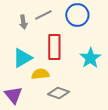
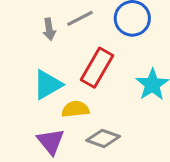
red rectangle: (54, 47) -> (97, 68), turned 30
purple triangle: (13, 95) -> (51, 141), moved

